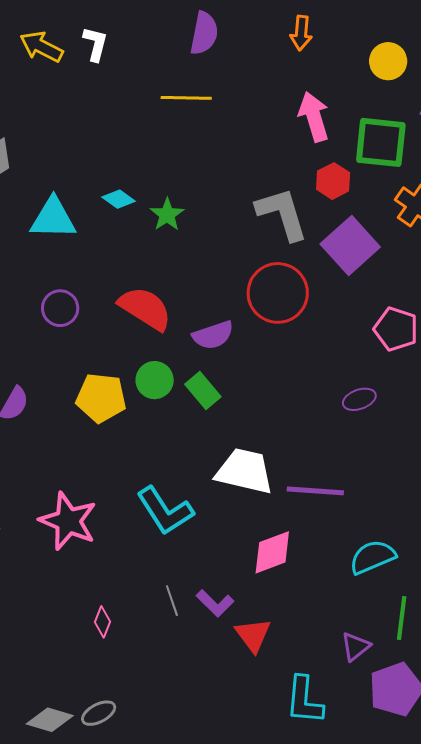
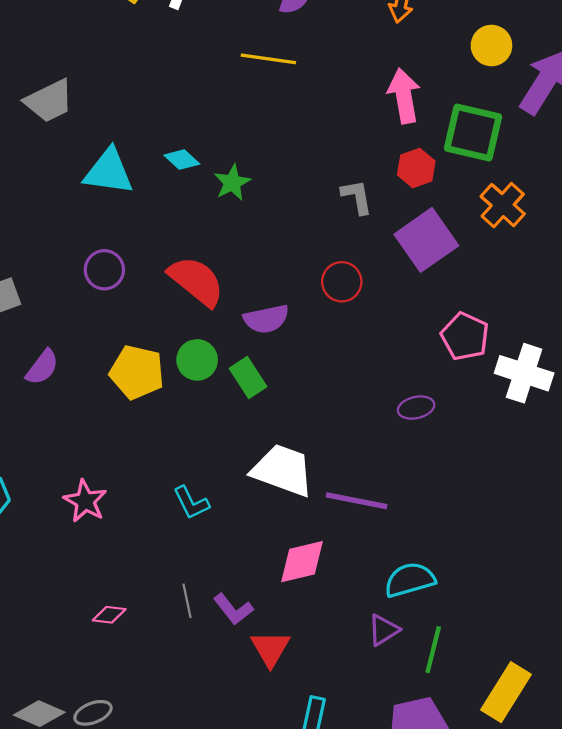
gray L-shape: (282, 214) -> (357, 197), size x0.6
red circle: (278, 293) -> (342, 282), size x0.6
cyan L-shape: (165, 511) -> (191, 503), size x0.6
pink star: (68, 521) -> (85, 501), size x0.7
pink diamond: (103, 622) -> (109, 615), turned 68
purple triangle: (356, 647) -> (383, 630), moved

